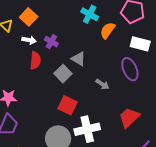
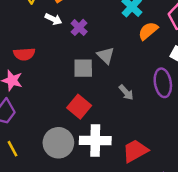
red semicircle: (35, 60) -> (24, 54), moved, turned 66
gray square: (63, 74) -> (83, 68), turned 30
red trapezoid: (129, 118) -> (135, 151), moved

